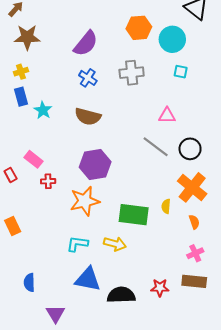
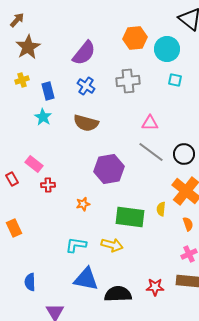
brown star: (27, 37) -> (28, 47), turned -30
blue rectangle: (21, 97) -> (48, 91), moved
pink triangle: (167, 115) -> (150, 123), moved
purple hexagon: (95, 165) -> (109, 169), moved
orange star: (85, 201) -> (83, 204), size x0.5

